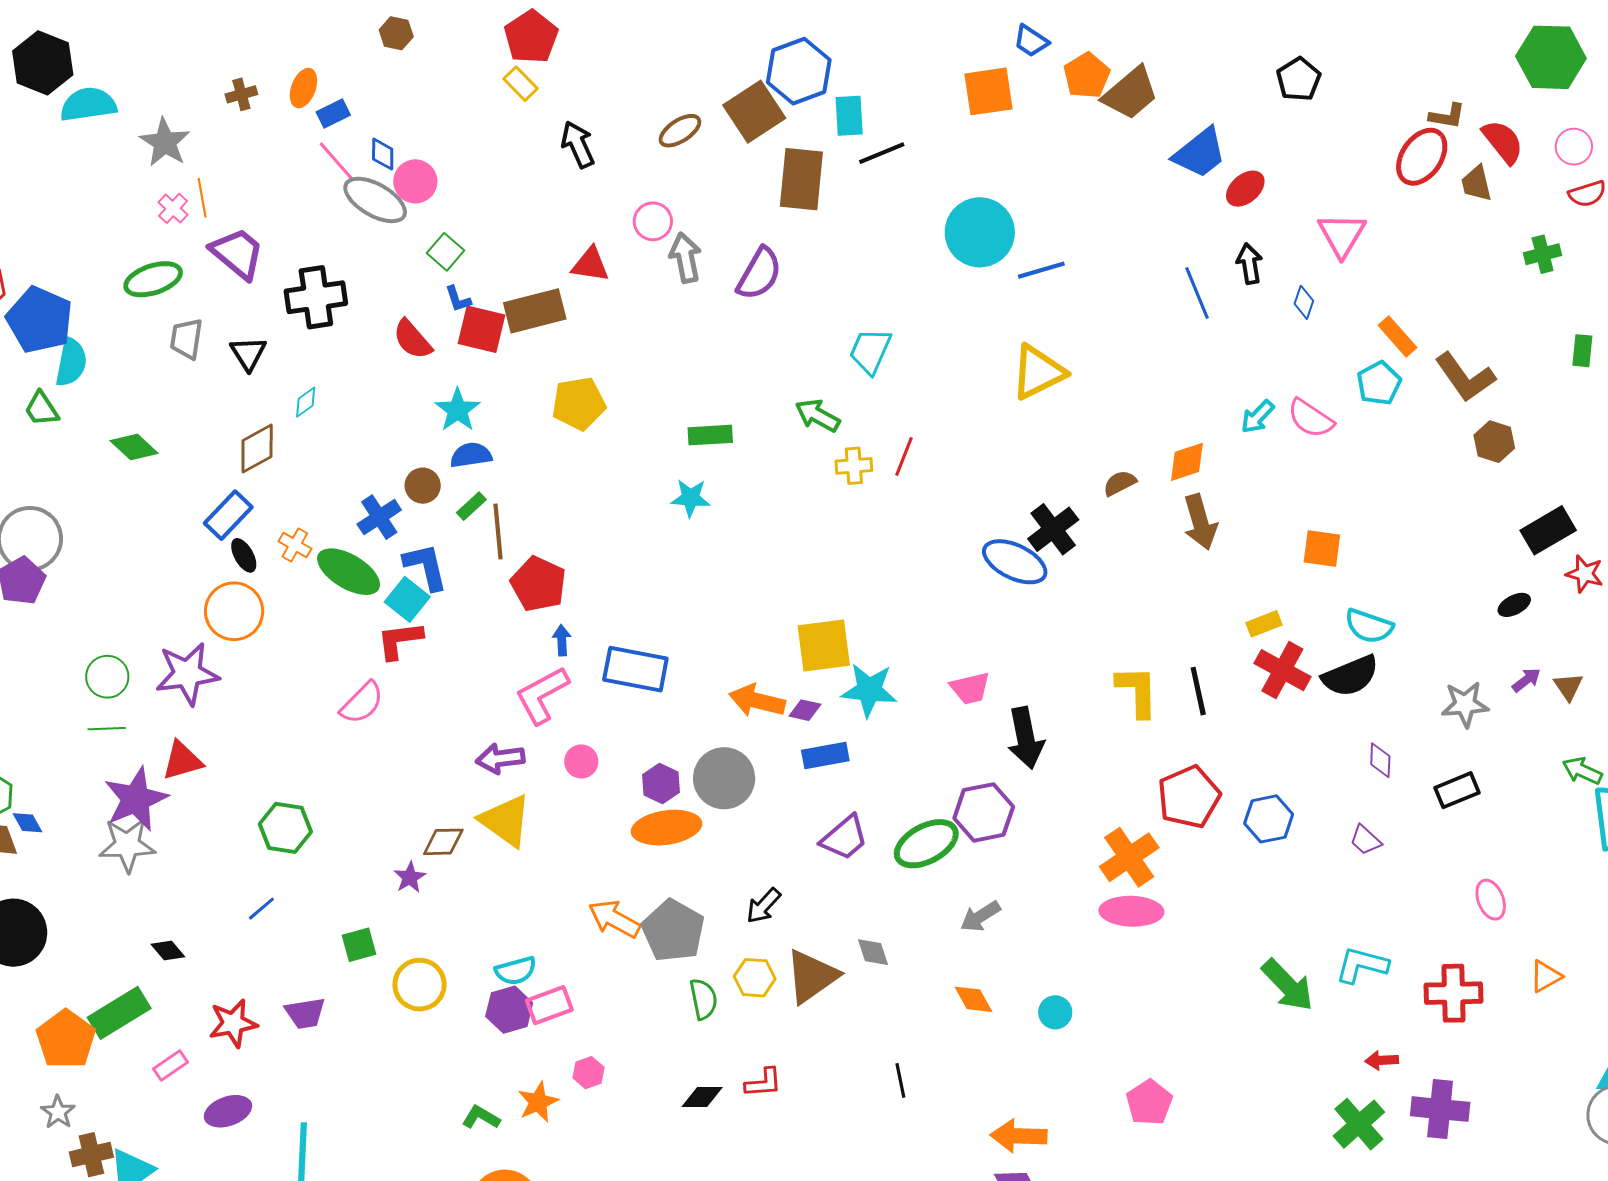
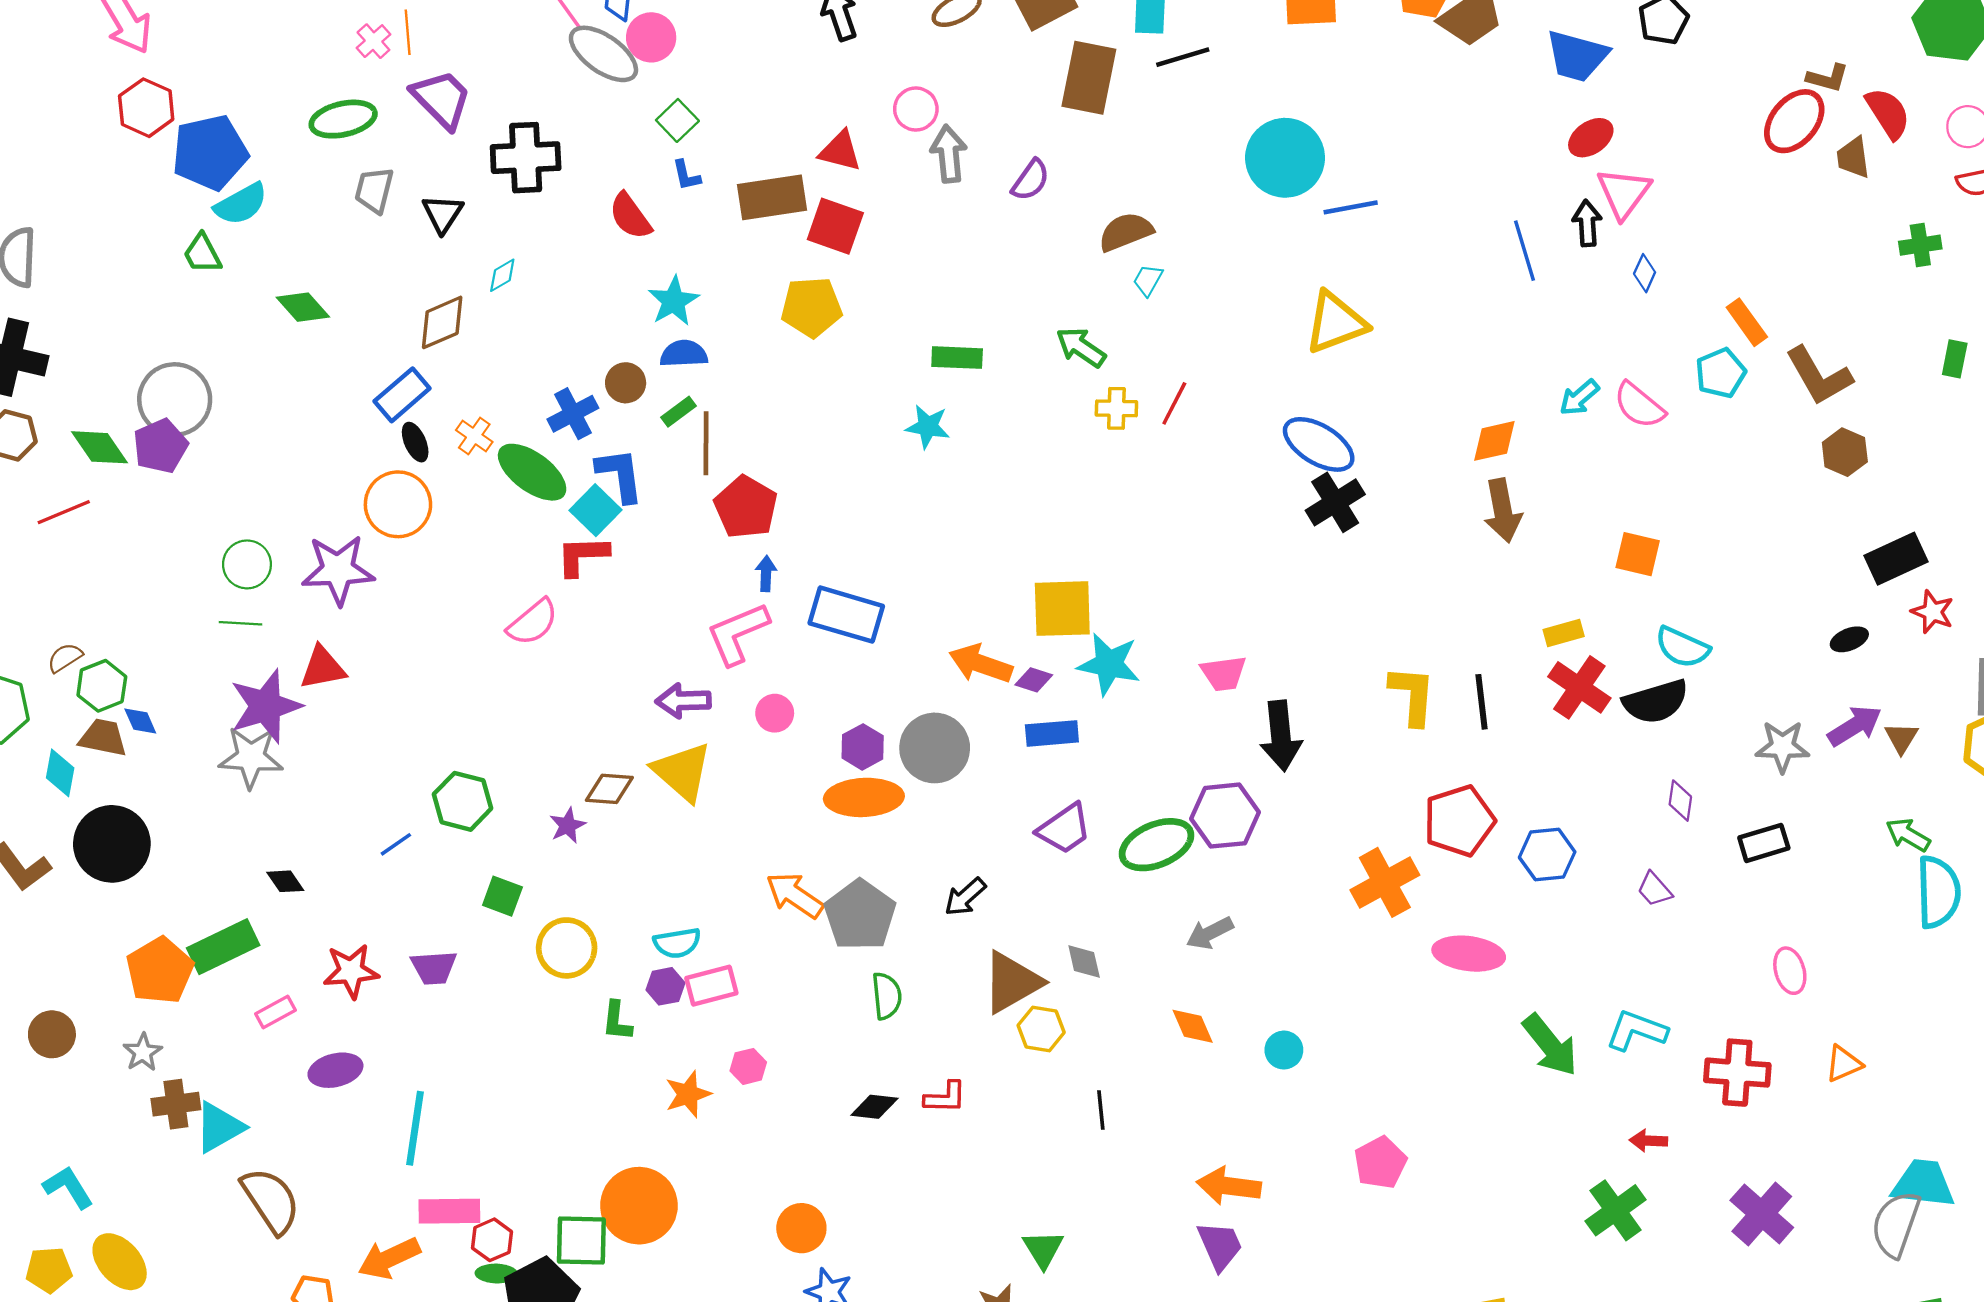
blue trapezoid: (1200, 153) -> (1577, 56), moved, turned 48
pink triangle: (1342, 235) -> (1624, 193), moved
purple semicircle: (759, 274) -> (1031, 180), size x0.7
blue pentagon: (40, 320) -> (210, 153), turned 30
red square: (482, 329) -> (835, 226), moved
cyan trapezoid: (870, 351) -> (1148, 280), size x0.6
cyan semicircle: (71, 362) -> (241, 204), turned 45
brown semicircle: (1120, 483) -> (1126, 232), moved, size x1.4
blue ellipse: (1015, 562) -> (1319, 444), moved
purple arrow: (1526, 680) -> (1855, 726), size x1.6
green hexagon: (285, 828) -> (463, 801), moved
pink ellipse: (1131, 911) -> (1469, 954), moved
green square: (359, 945) -> (502, 896), turned 30
yellow hexagon: (755, 978) -> (1041, 1029), moved
purple hexagon: (509, 1010) -> (665, 986), size x0.7
purple cross: (1440, 1109) -> (1762, 1214), moved, turned 30
green L-shape: (481, 1117) -> (617, 1021), moved, turned -120

